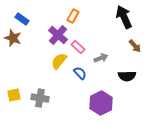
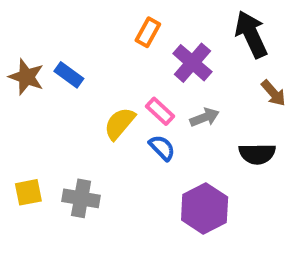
blue rectangle: (22, 19) -> (69, 75), moved
purple cross: (58, 35) -> (192, 63), moved
pink rectangle: (78, 47) -> (160, 111), moved

